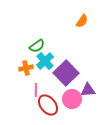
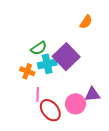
cyan cross: (45, 61) -> (47, 64), turned 30
orange cross: (26, 68) -> (27, 71), turned 32
purple square: (66, 73) -> (66, 57), moved

